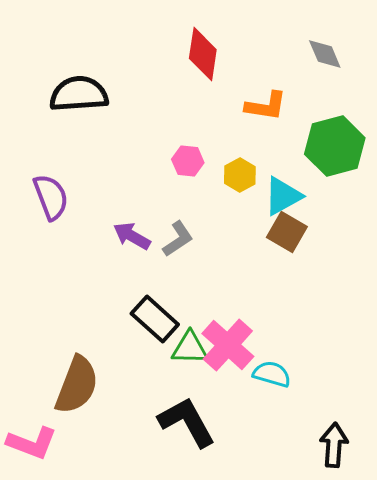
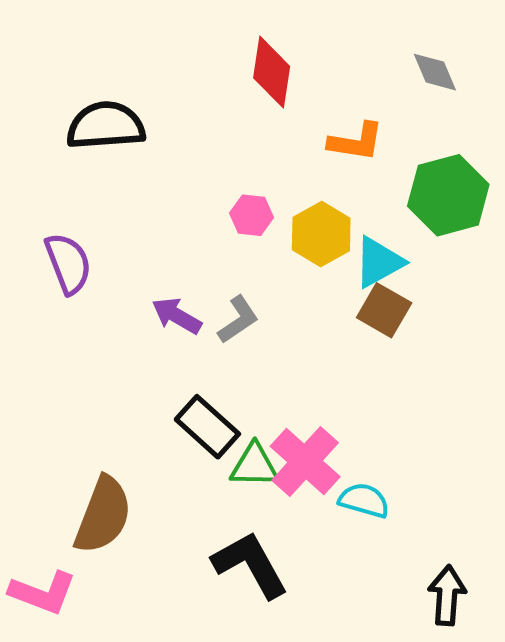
yellow hexagon: (240, 175) -> (321, 234), size x1.4

